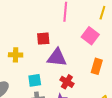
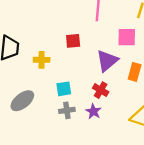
pink square: (90, 36) -> (127, 37), turned -36
purple triangle: (57, 58) -> (107, 61), moved, turned -45

